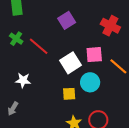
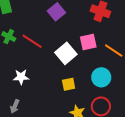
cyan circle: (90, 82) -> (101, 77), moved

